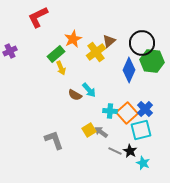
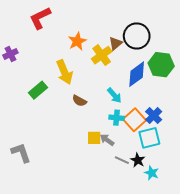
black circle: (142, 43) -> (137, 36), moved
green rectangle: (56, 54) -> (38, 90), moved
yellow arrow: (61, 68) -> (65, 72), size x1.6
blue diamond: (129, 70) -> (137, 74), turned 30
cyan arrow: (89, 90) -> (114, 95), moved
yellow square: (89, 130) -> (94, 138), turned 32
gray L-shape: (54, 140) -> (21, 153), moved

